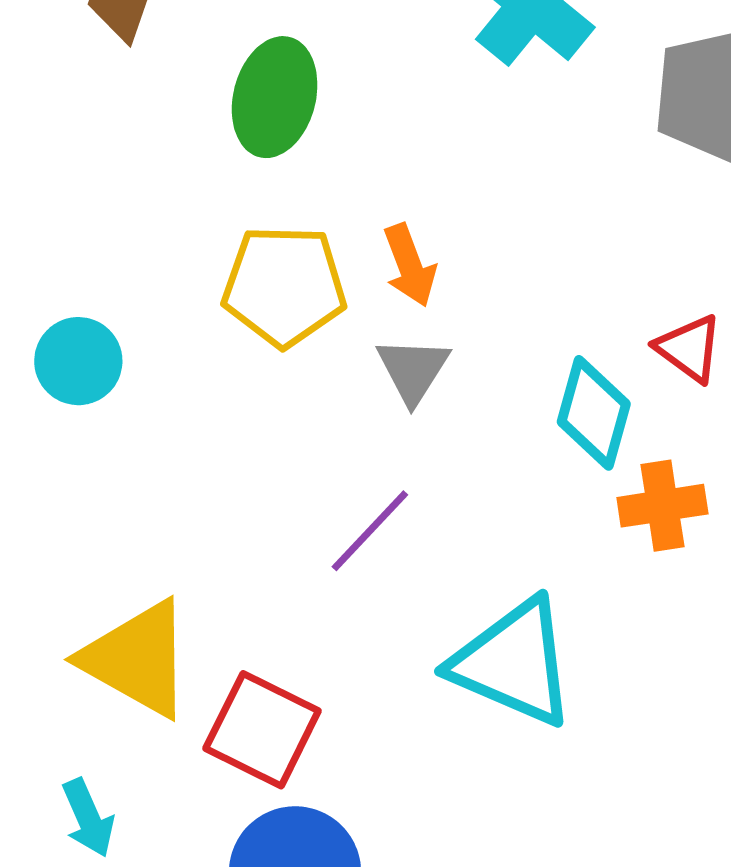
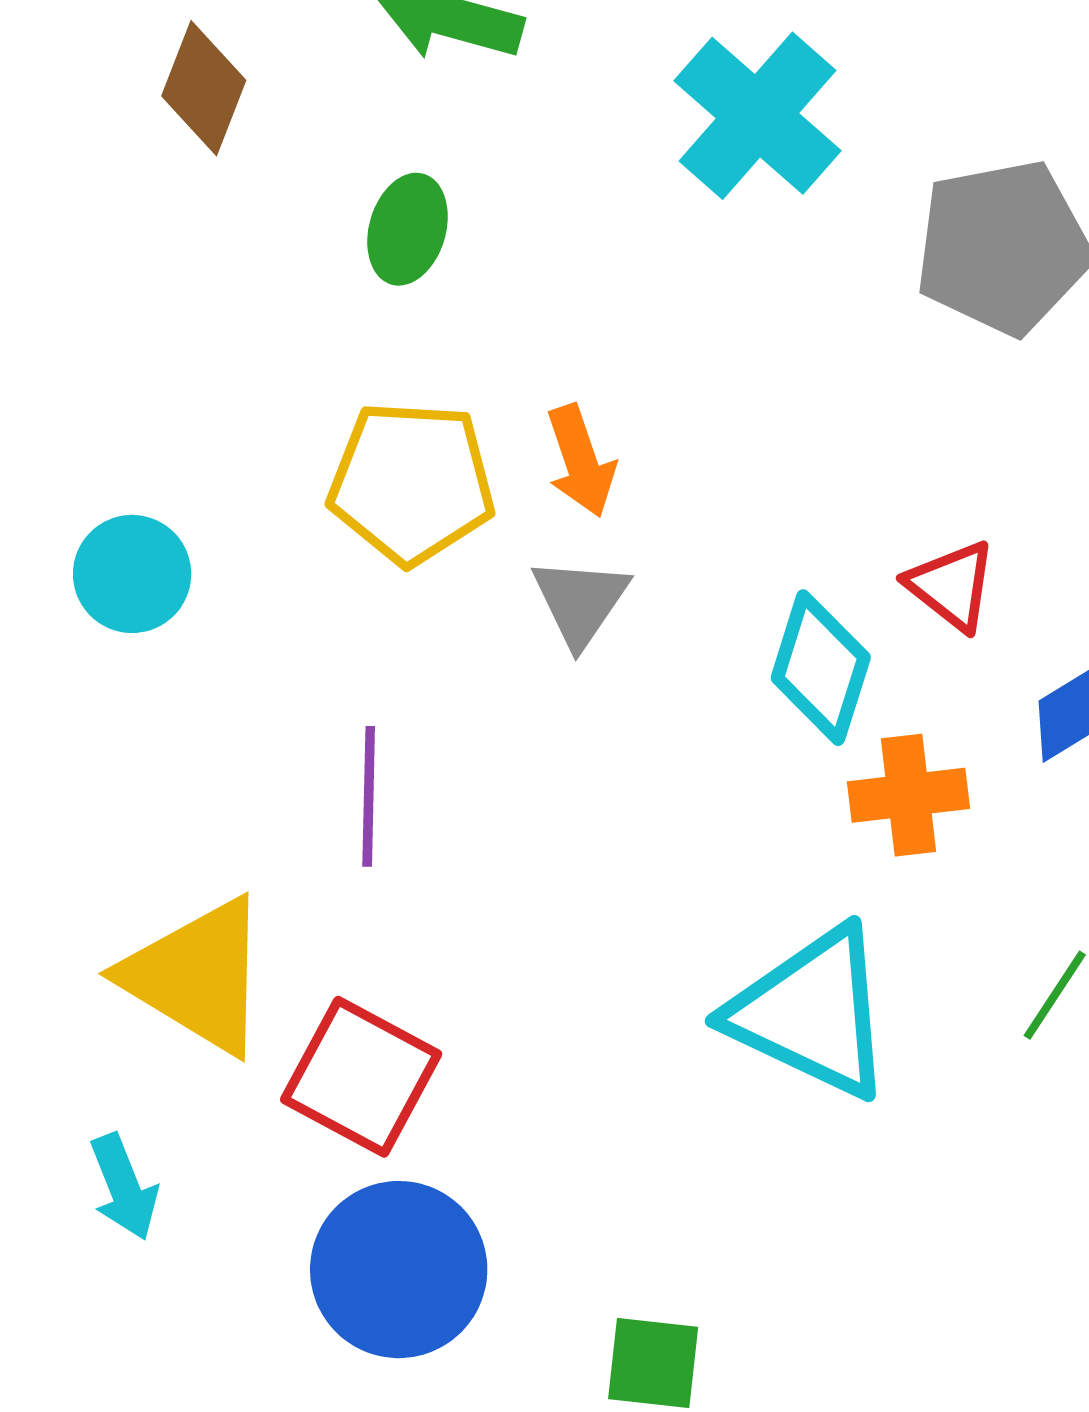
green ellipse: (275, 97) -> (408, 229), size x0.7
purple line: (370, 531) -> (369, 796), moved, turned -44
cyan triangle: (513, 663) -> (812, 1013), moved

